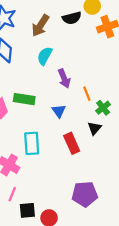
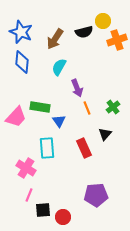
orange line: (87, 94) -> (87, 108), moved
green cross: (103, 108) -> (113, 107), moved
blue triangle: (59, 111) -> (59, 121), moved

